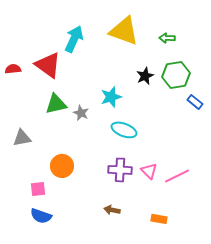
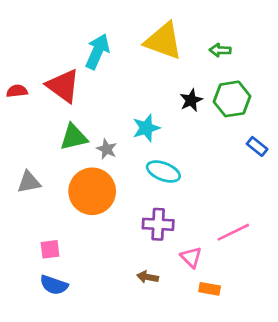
blue rectangle: (195, 102) -> (257, 146), moved
orange circle: (62, 166) -> (92, 191), moved, size x1.5
pink triangle: (149, 171) -> (191, 257), moved

